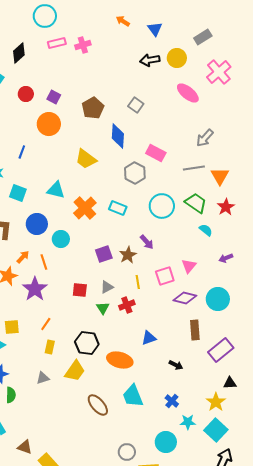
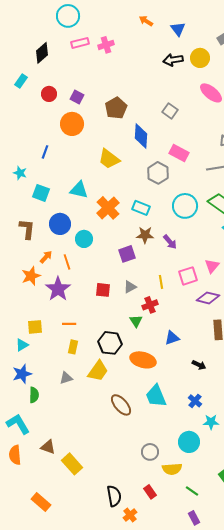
gray square: (136, 105) -> (170, 111), moved
brown star: (128, 255) -> (145, 235), moved, turned 30
green triangle: (103, 308) -> (136, 321), moved
orange line: (46, 324) -> (69, 324), turned 56

